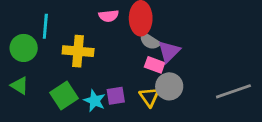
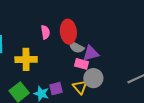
pink semicircle: (109, 16) -> (45, 32), turned -88
purple triangle: (169, 51) -> (91, 53), turned 36

